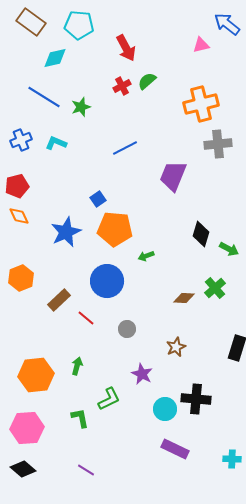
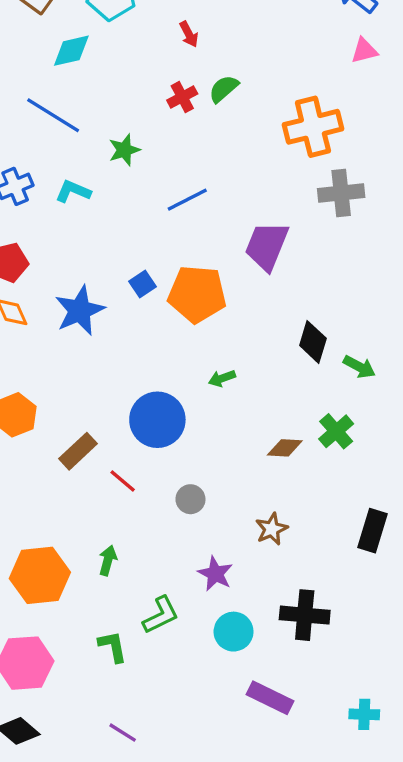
pink triangle: (201, 45) -> (364, 51), moved
red arrow: (126, 48) -> (189, 34), size x0.6
green star: (81, 107) -> (124, 150), moved
orange pentagon: (115, 229) -> (197, 294), moved
blue star: (66, 232) -> (80, 311), moved
cyan circle: (165, 409) -> (234, 632), moved

